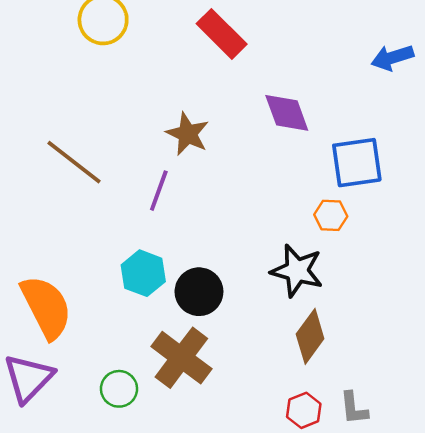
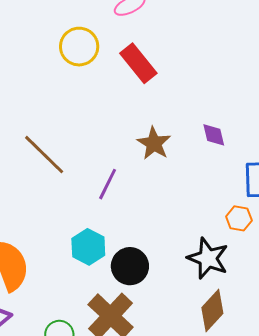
red rectangle: (222, 34) -> (138, 63), moved
purple diamond: (287, 113) -> (214, 135), size x0.7
brown star: (188, 134) -> (154, 143), moved

